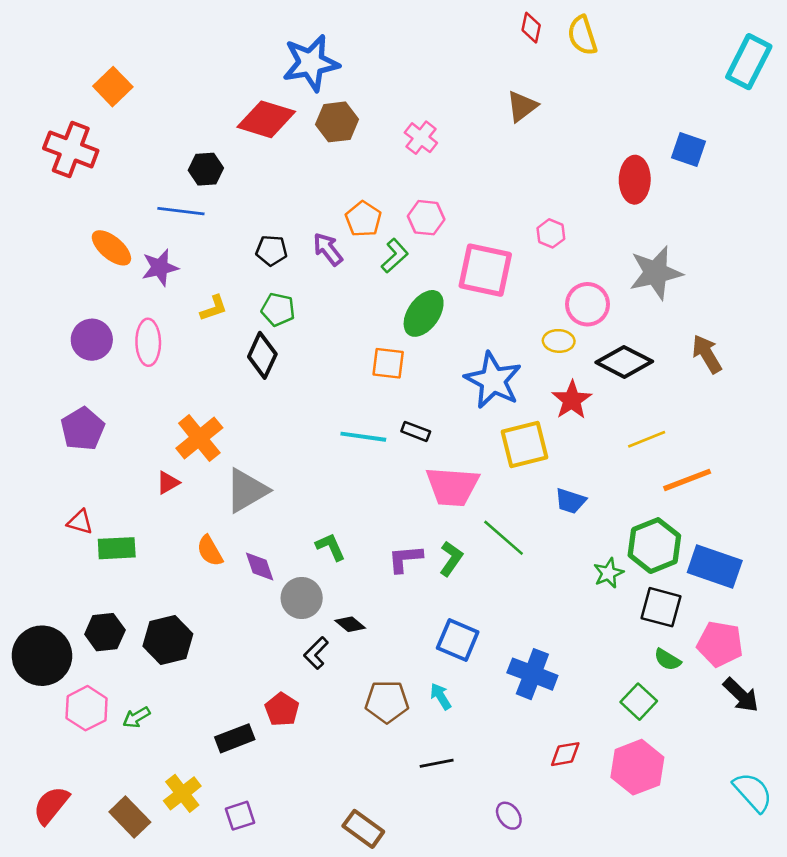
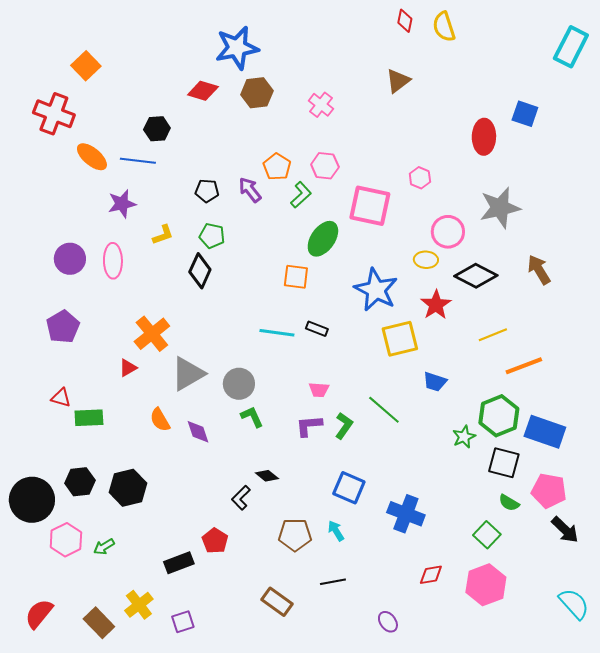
red diamond: (266, 119) -> (203, 91), size x0.7
orange ellipse: (111, 248) -> (92, 157), moved
pink trapezoid: (452, 487) -> (319, 390), moved, size x0.5
gray circle: (302, 598) -> (239, 384), moved
brown rectangle: (363, 829) -> (277, 602), moved

